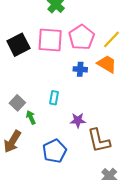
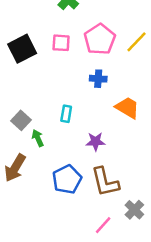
pink square: (50, 40) -> (61, 43), size x0.6
orange trapezoid: (107, 64) -> (127, 108), moved
brown L-shape: (99, 141) -> (105, 182), moved

